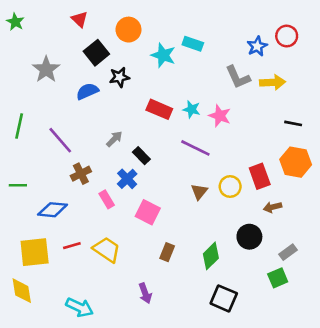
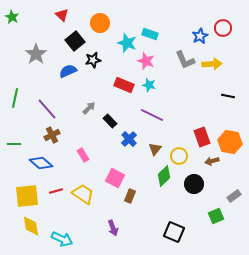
pink star: (220, 116) -> (146, 61), moved
orange hexagon: (296, 162) -> (230, 142), moved
brown cross: (81, 174) -> (52, 135), moved
blue cross: (127, 179) -> (129, 139), moved
yellow circle: (230, 187) -> (179, 156), moved
blue diamond: (53, 210) -> (41, 163), turned 35
pink square: (148, 212) -> (115, 178), moved
gray rectangle: (288, 252) -> (234, 196), moved
green diamond: (211, 256) -> (164, 176), moved
yellow diamond: (22, 291) -> (31, 226), moved

